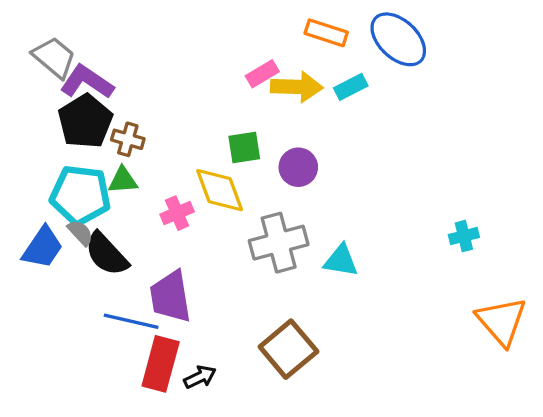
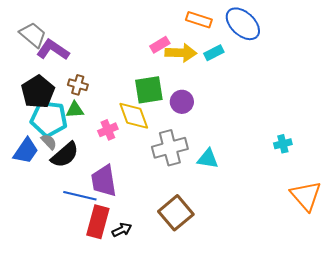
black pentagon: (85, 121) -> (38, 92), moved
green square: (244, 148) -> (149, 90), size x1.4
black semicircle: (107, 254) -> (65, 155), turned -88

